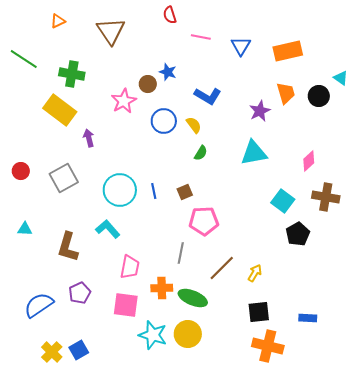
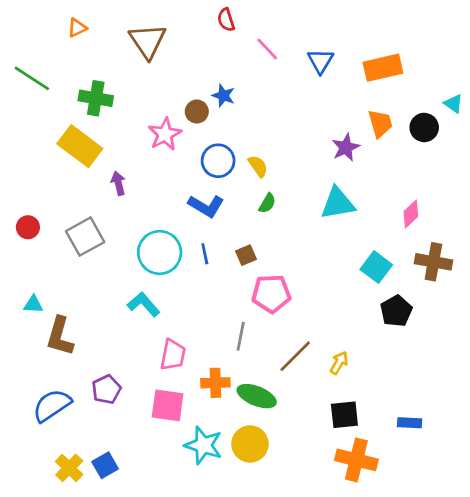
pink line: (201, 37) -> (267, 49), turned 36
blue L-shape: (208, 96) -> (206, 206), moved
brown L-shape: (68, 247) -> (60, 336), moved

